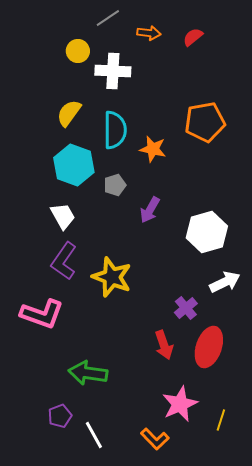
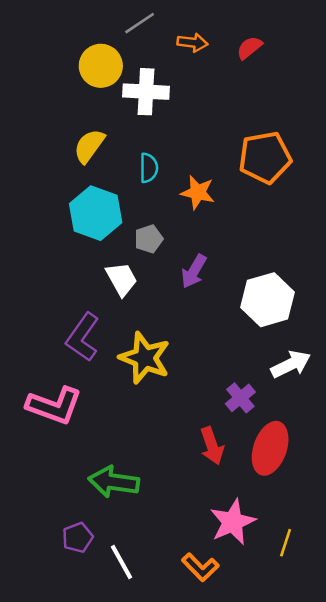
yellow circle: (78, 51) -> (101, 66), size x1.4
cyan semicircle: (115, 130) -> (149, 168), size x0.6
white trapezoid: (63, 216) -> (121, 279), moved

